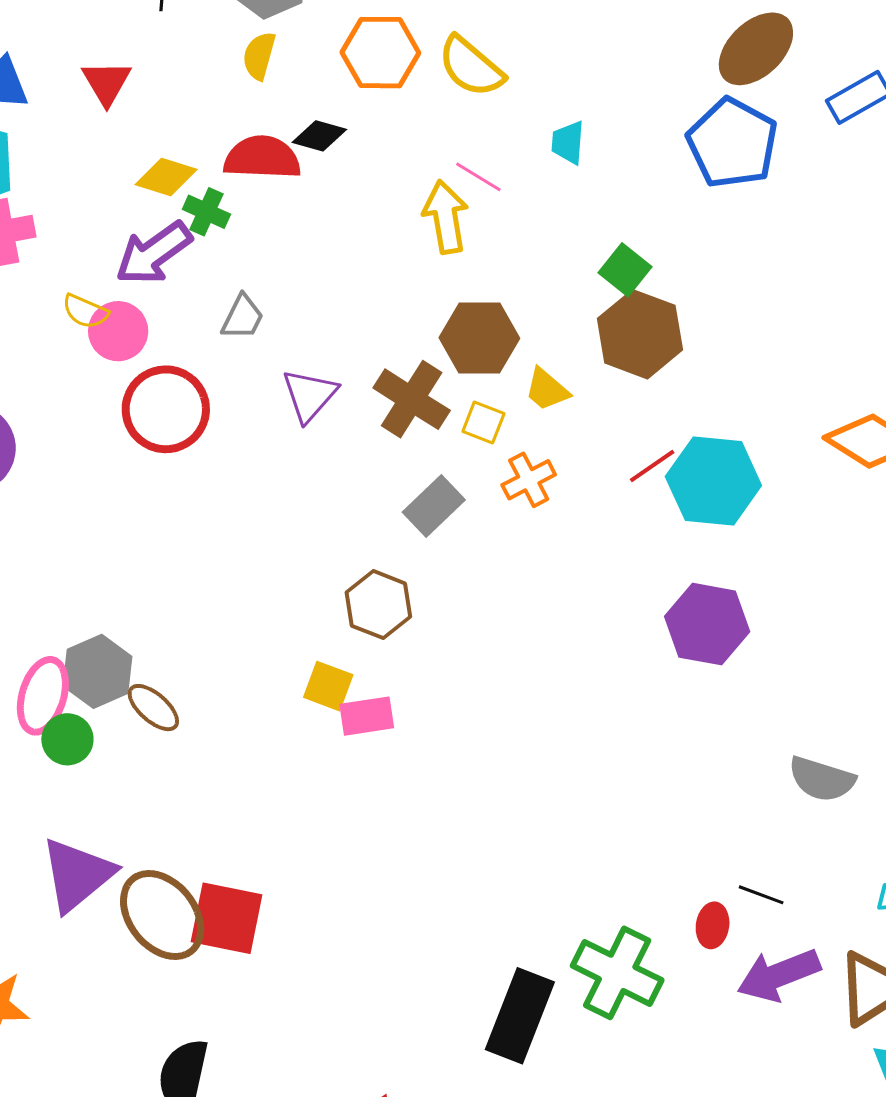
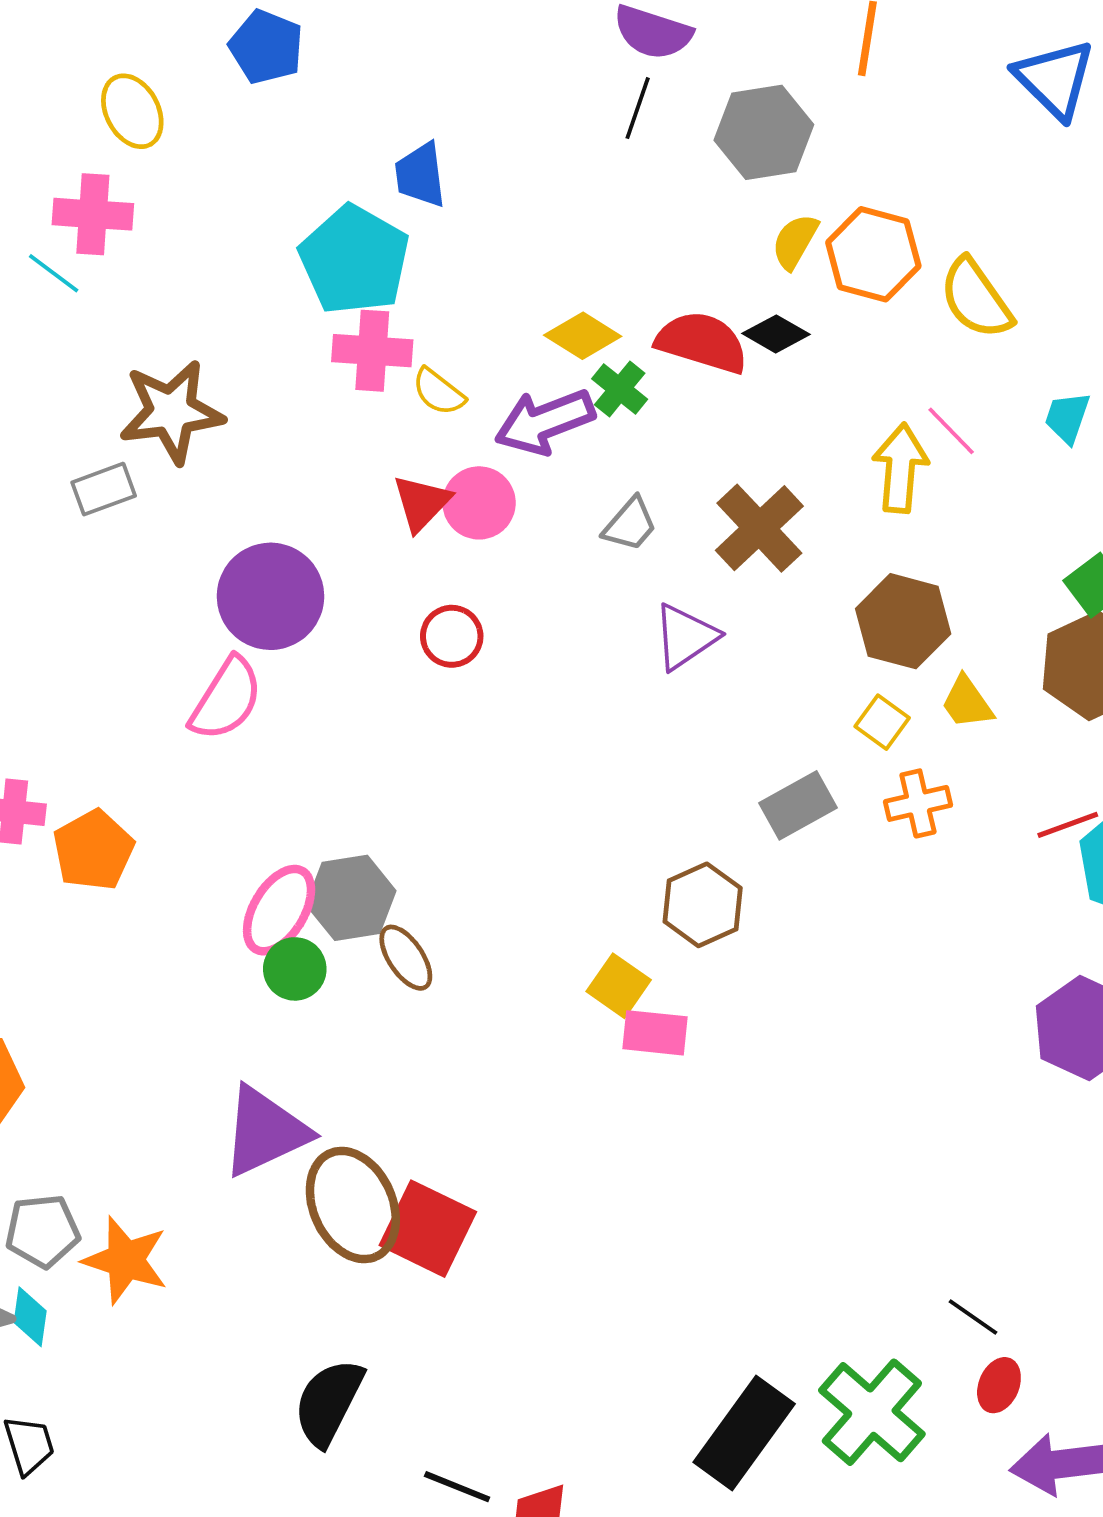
yellow semicircle: (259, 56) -> (795, 241), moved
red triangle: (107, 83) -> (422, 503), moved
yellow semicircle: (85, 311) -> (438, 392), moved
brown cross: (412, 399) -> (759, 528), moved
red circle: (166, 409) -> (452, 636), moved, size x0.6
black line: (761, 895) -> (973, 1317), moved

